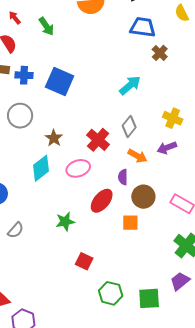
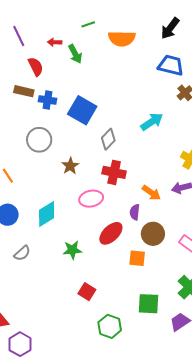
red arrow: (15, 18) -> (55, 42), moved, turned -56
gray diamond: (129, 126) -> (108, 139), moved
red cross: (98, 140) -> (114, 172), turned -35
cyan diamond: (41, 168) -> (47, 214), moved
green square: (149, 298) -> (148, 304), moved

